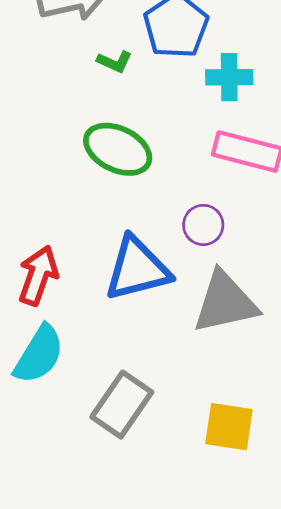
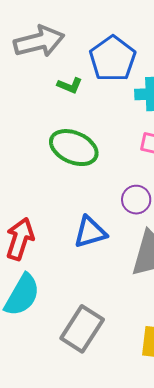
blue triangle: (137, 269) -> (90, 232), size x0.7

